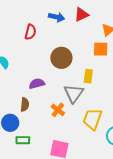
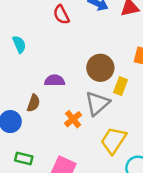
red semicircle: (30, 32) -> (61, 15), turned 126
brown circle: (61, 58) -> (100, 68), moved
green rectangle: (23, 140) -> (24, 158), moved

